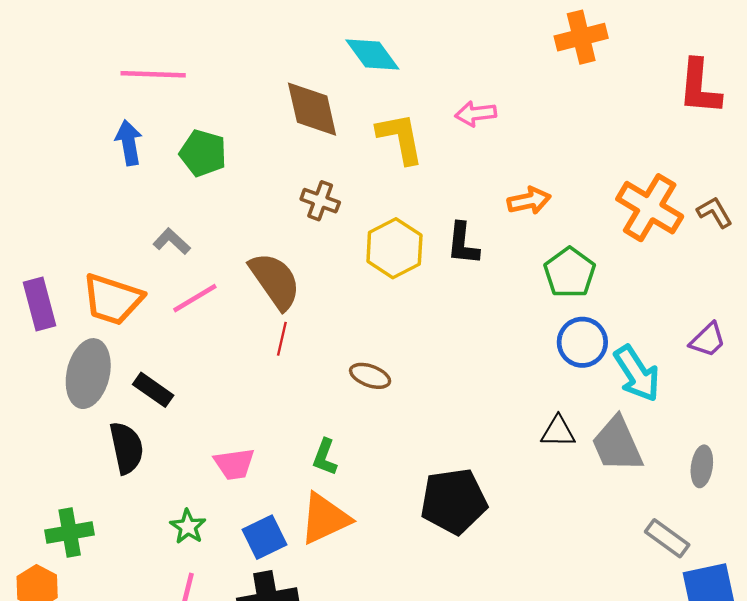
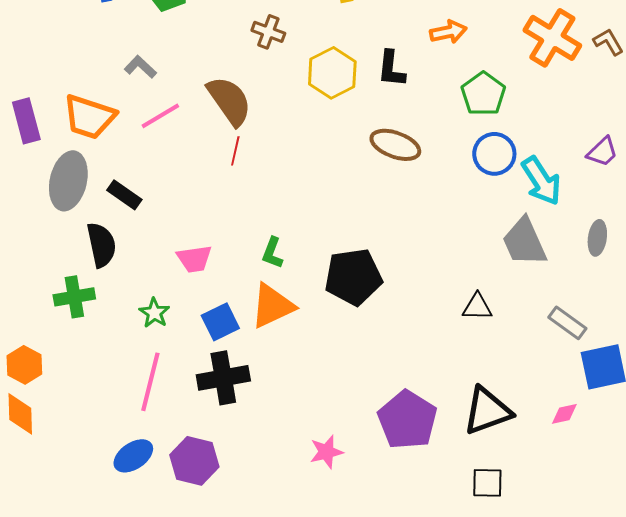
brown ellipse: (370, 376) -> (395, 145), moved, size x1.4
black triangle: (558, 432) -> (477, 307), moved
gray ellipse: (702, 466) -> (597, 238), moved
black pentagon: (454, 501) -> (353, 277), moved
green cross: (70, 532) -> (74, 297), moved

